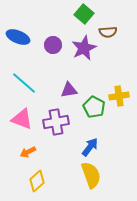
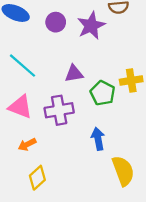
blue arrow: (90, 147) -> (98, 139), turned -48
yellow semicircle: (91, 175) -> (123, 171), moved

